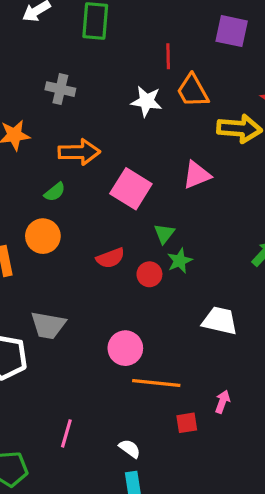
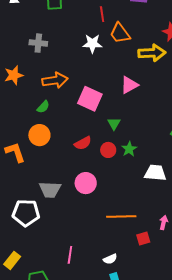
green star: (180, 261) -> (129, 149), moved
pink circle: (125, 348) -> (86, 183), moved
white semicircle: (130, 449) -> (110, 259), turned 128

